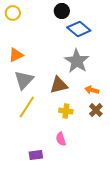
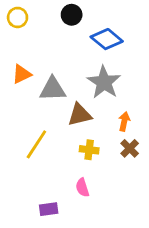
black circle: (62, 11) -> (72, 15), moved
gray triangle: (24, 80) -> (53, 89), moved, turned 45
orange arrow: (92, 90) -> (124, 121), turned 88

